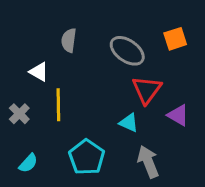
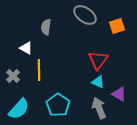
gray ellipse: (127, 51) -> (85, 15), moved
purple triangle: (178, 115) -> (119, 94), moved
cyan triangle: (129, 123) -> (98, 82), moved
cyan semicircle: (28, 163) -> (19, 109), size x1.6

